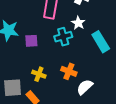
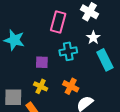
white star: (78, 23) -> (93, 38), moved
purple square: (31, 41) -> (42, 62), moved

